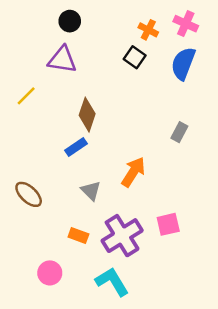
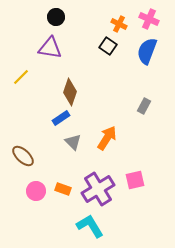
gray triangle: (91, 191) -> (73, 142), moved
pink circle: (50, 273) -> (36, 191), moved

